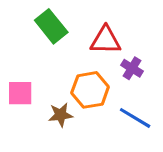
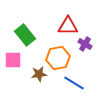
green rectangle: (51, 26) -> (25, 35), moved
blue line: (135, 118) -> (74, 83), moved

